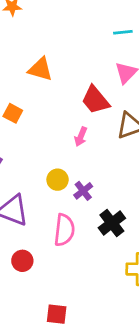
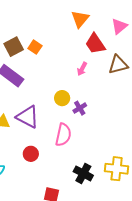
orange triangle: (40, 69) -> (80, 19), moved, turned 48
black cross: (112, 223) -> (83, 173), moved, turned -30

